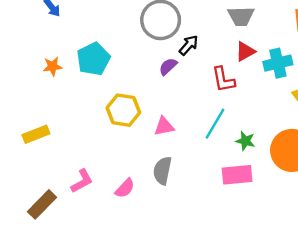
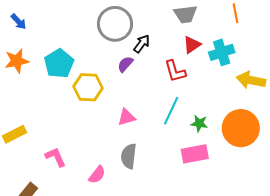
orange star: (53, 66) -> (17, 61), moved, size x1.4
yellow hexagon: (123, 110) -> (88, 87), moved
pink L-shape: (82, 181) -> (55, 157), moved, turned -80

